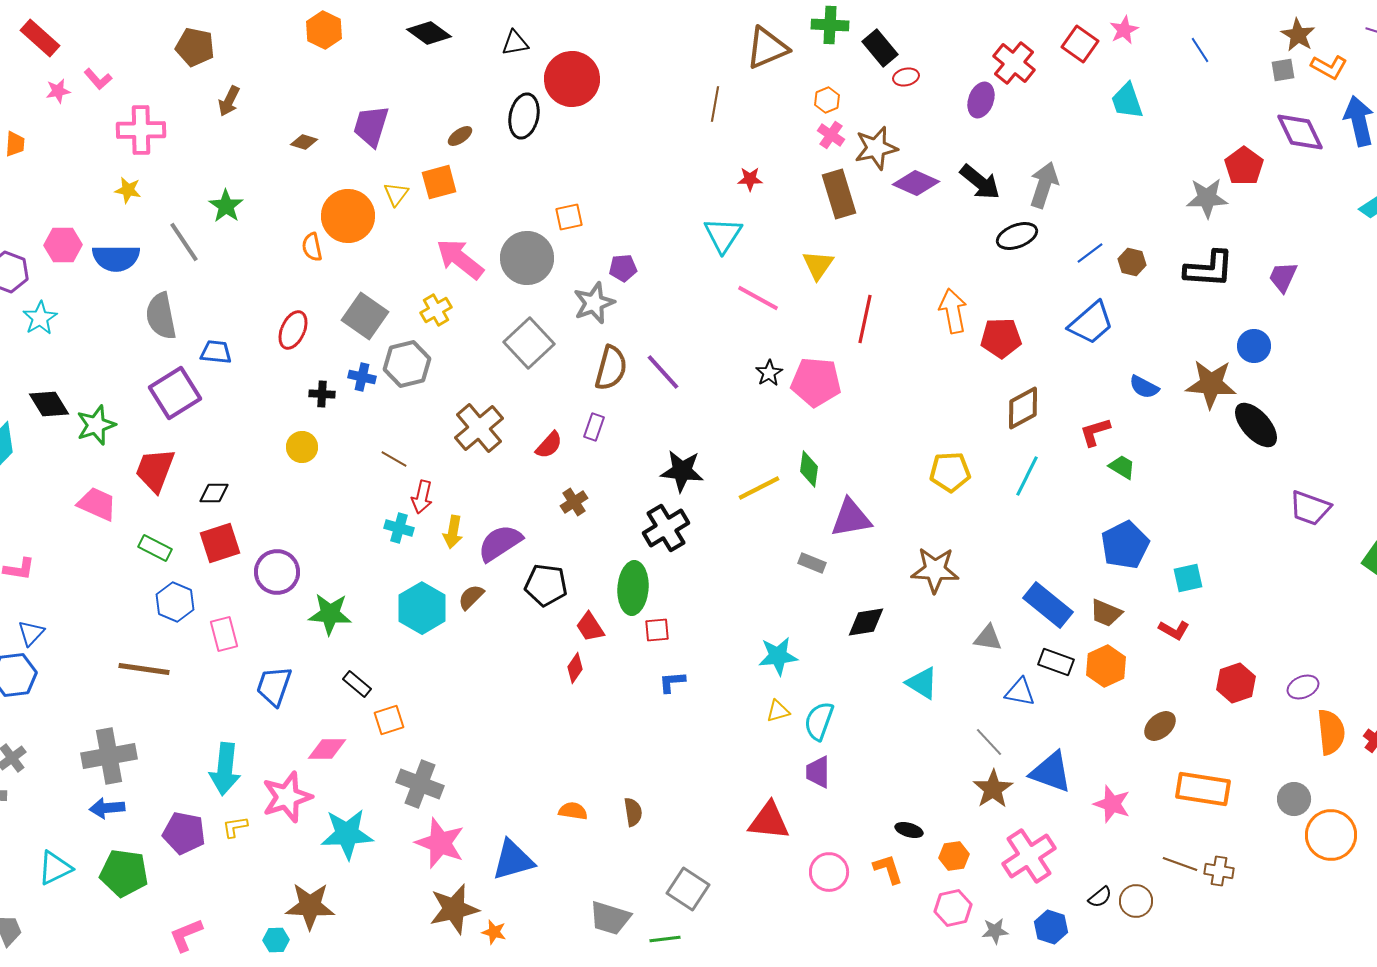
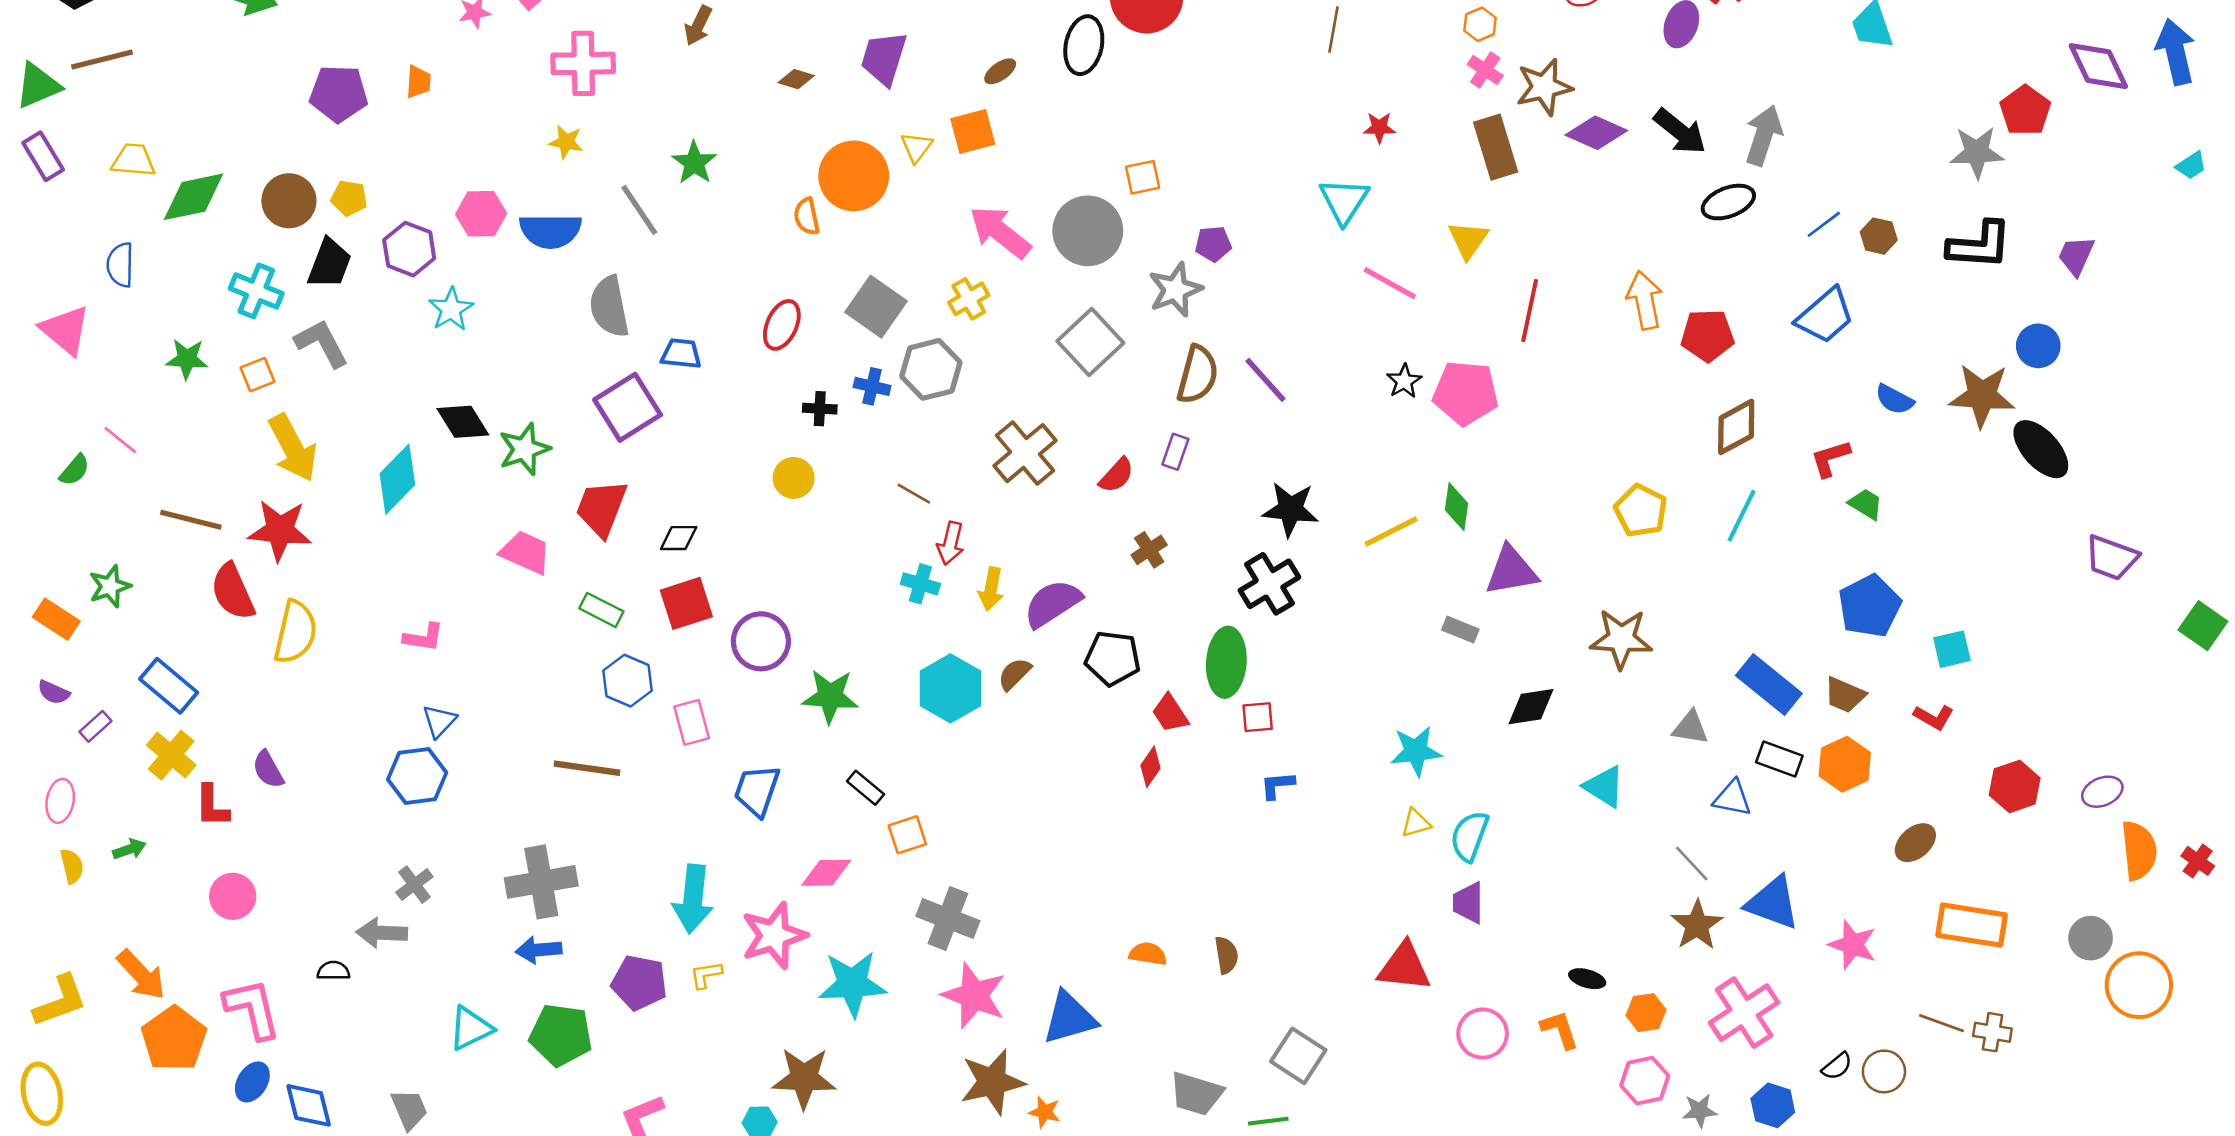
yellow pentagon: (950, 472) -> (1641, 511), turned 30

